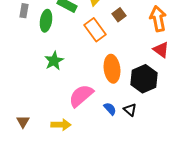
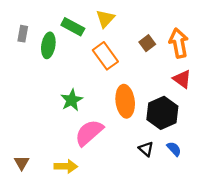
brown square: (119, 15) -> (147, 43), moved
green star: (54, 61) -> (72, 100), moved
blue semicircle: (110, 109) -> (174, 149), moved

